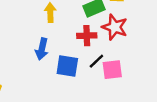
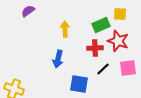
blue square: (67, 66) -> (79, 84), moved
pink square: (112, 70) -> (128, 68), moved

